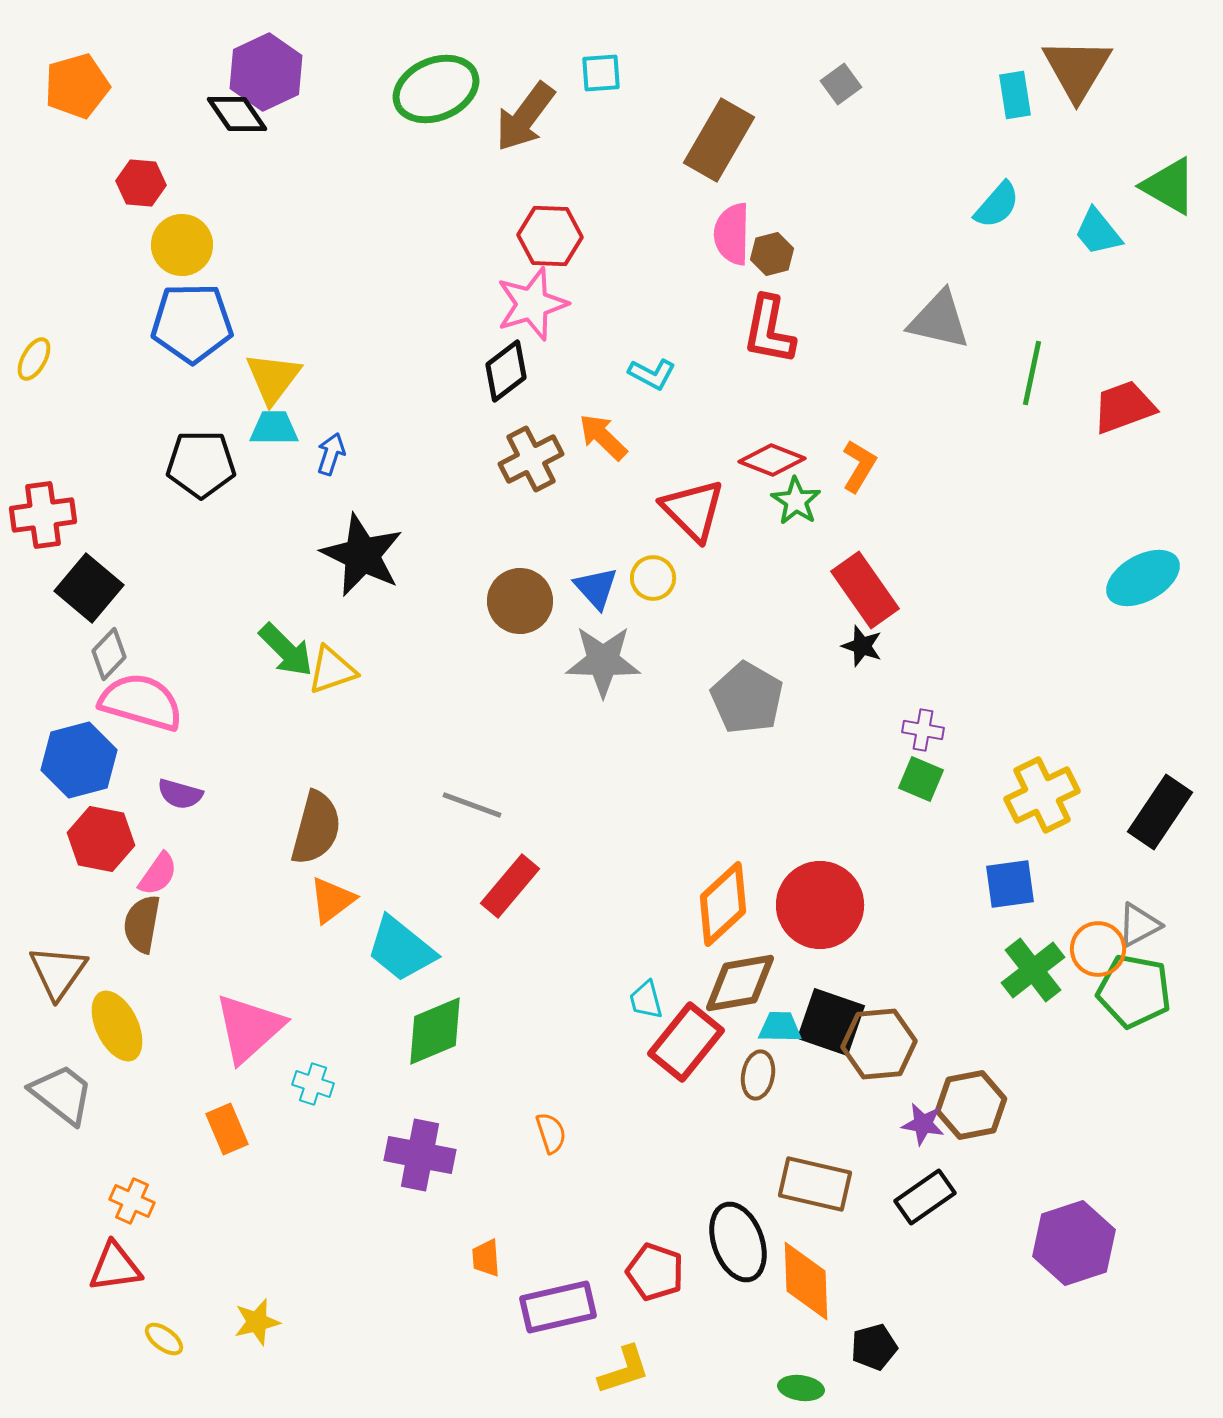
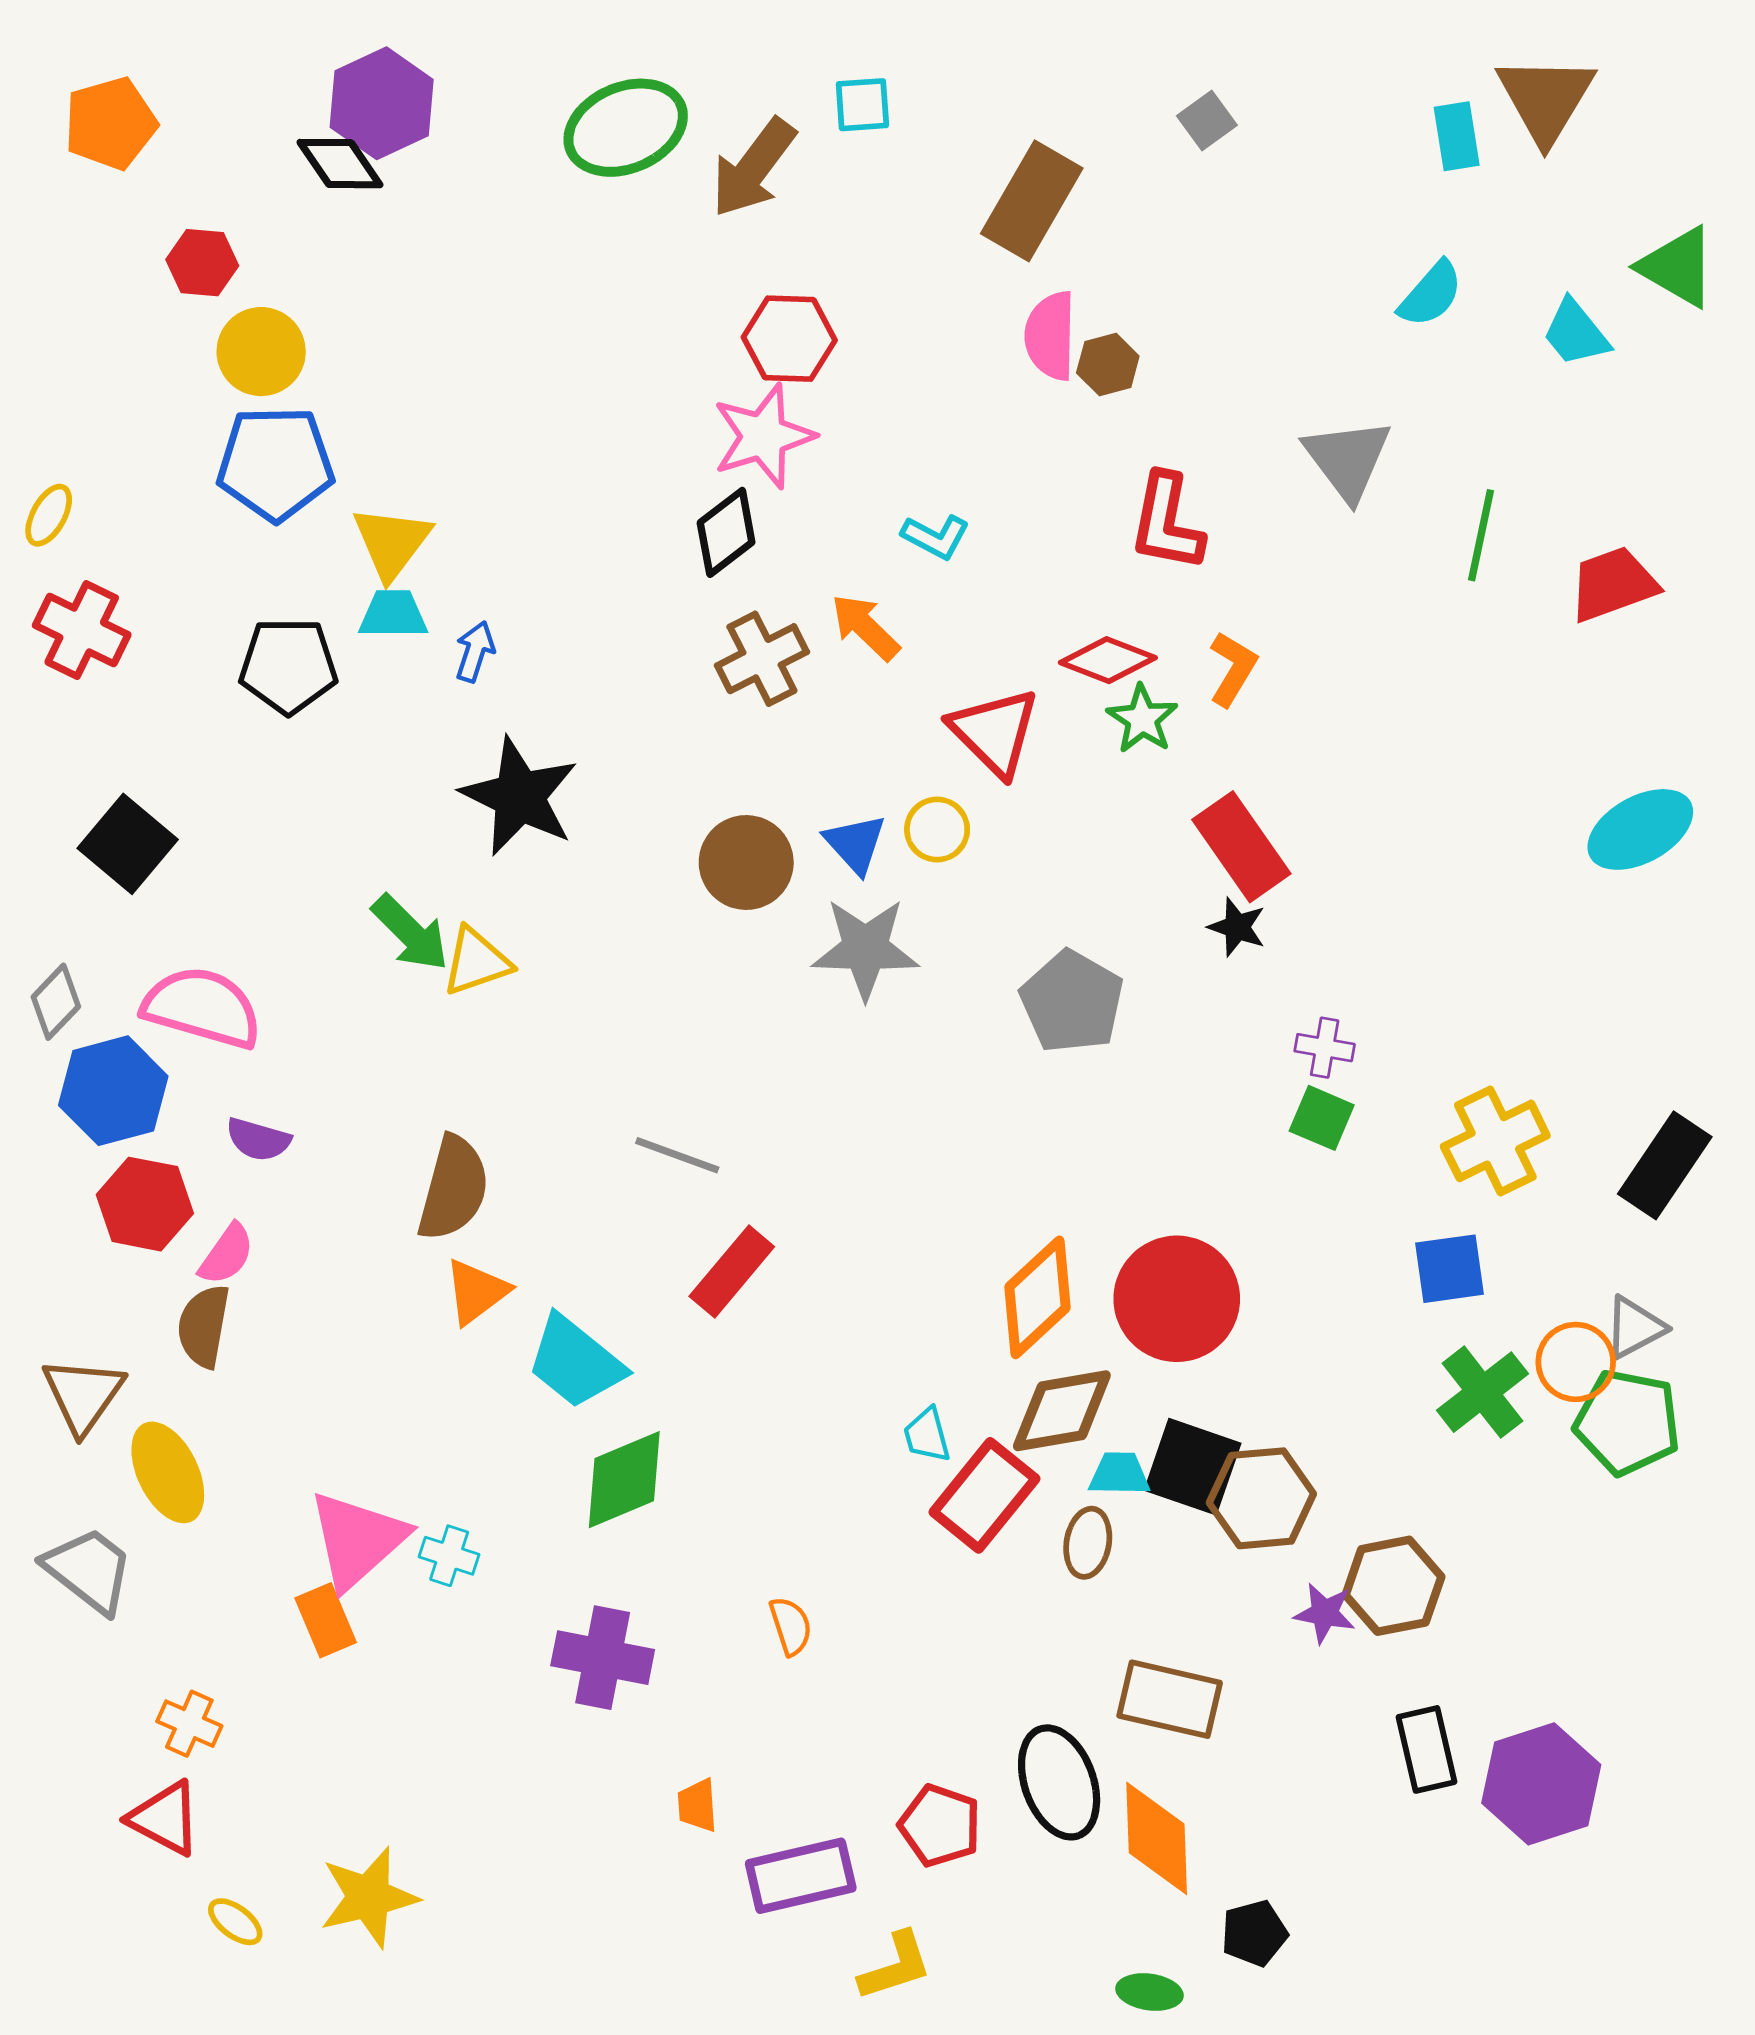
gray triangle: (939, 320) -> (1348, 459), turned 40
red L-shape: (769, 330) -> (1167, 522), moved
red cross: (43, 515) -> (82, 630), moved, turned 34
gray diamond: (109, 654) -> (56, 1002), moved
pink triangle: (249, 1028) -> (357, 1540), moved
black rectangle: (925, 1197) -> (1426, 1749), moved, turned -68
red triangle: (115, 1267) -> (165, 1818), turned 36
yellow star: (257, 1322) -> (369, 1897), size x1.5

